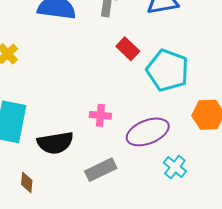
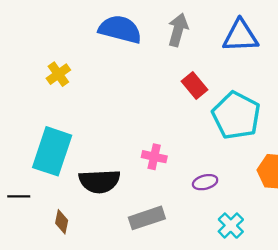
purple ellipse: (148, 132) -> (205, 182), size x0.5

